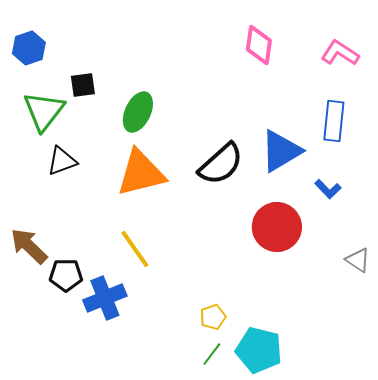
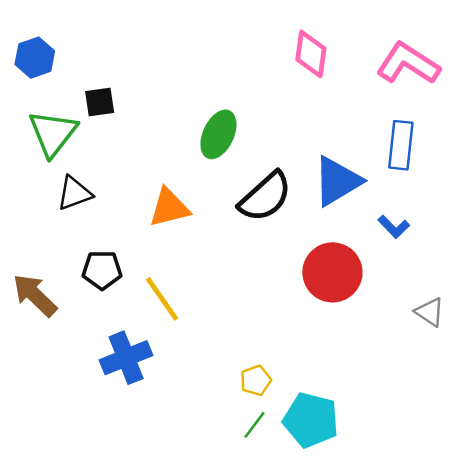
pink L-shape: (340, 53) -> (408, 64), size x1.4
green ellipse: (138, 112) -> (218, 134), moved
orange triangle: (141, 173) -> (169, 208), size x0.7
black pentagon: (66, 275) -> (102, 270), moved

